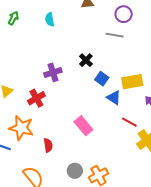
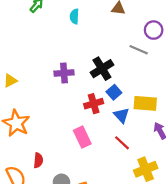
black cross: (86, 60) -> (102, 69), size x1.5
red cross: (36, 98) -> (94, 104), moved
red line: (129, 122) -> (122, 143), moved
red semicircle: (48, 145) -> (38, 160), moved

